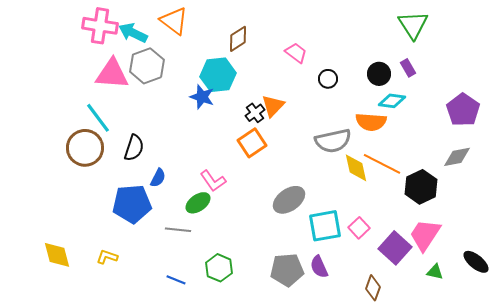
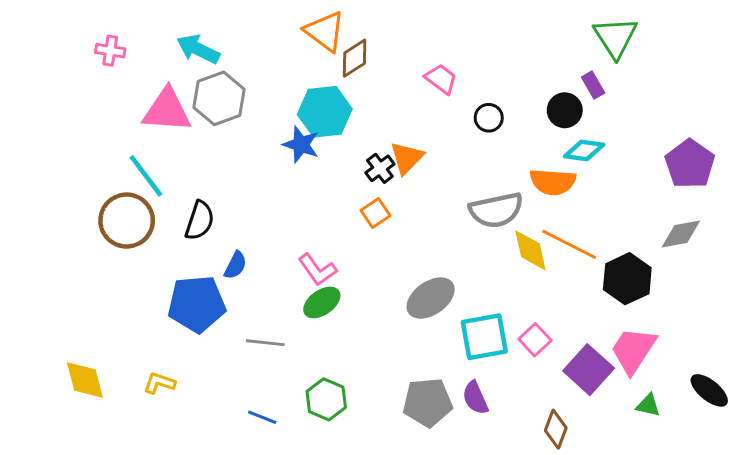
orange triangle: (174, 21) -> (325, 31), moved
pink cross: (100, 26) -> (110, 51), moved, size x0.6
purple rectangle: (408, 68) -> (593, 85), moved
orange square: (252, 143) -> (375, 213), size x0.7
green ellipse: (198, 203) -> (322, 302), moved

